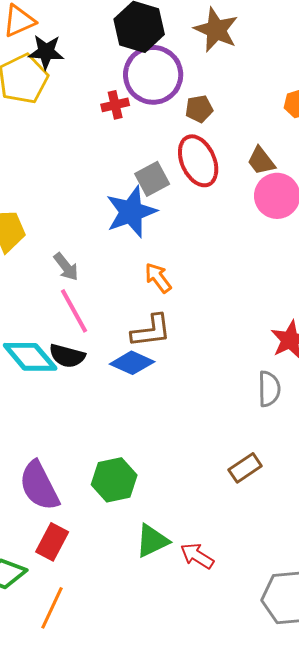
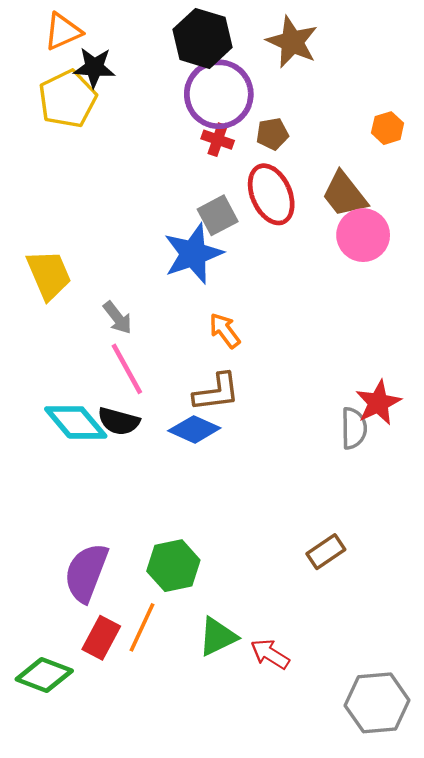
red cross: (115, 105) -> (218, 140), moved, turned 32
brown trapezoid: (261, 161) -> (344, 194), size x1.4
gray semicircle: (269, 389) -> (354, 428), moved
purple semicircle: (39, 486) -> (86, 573), turned 48
orange line: (52, 608) -> (142, 627), moved

